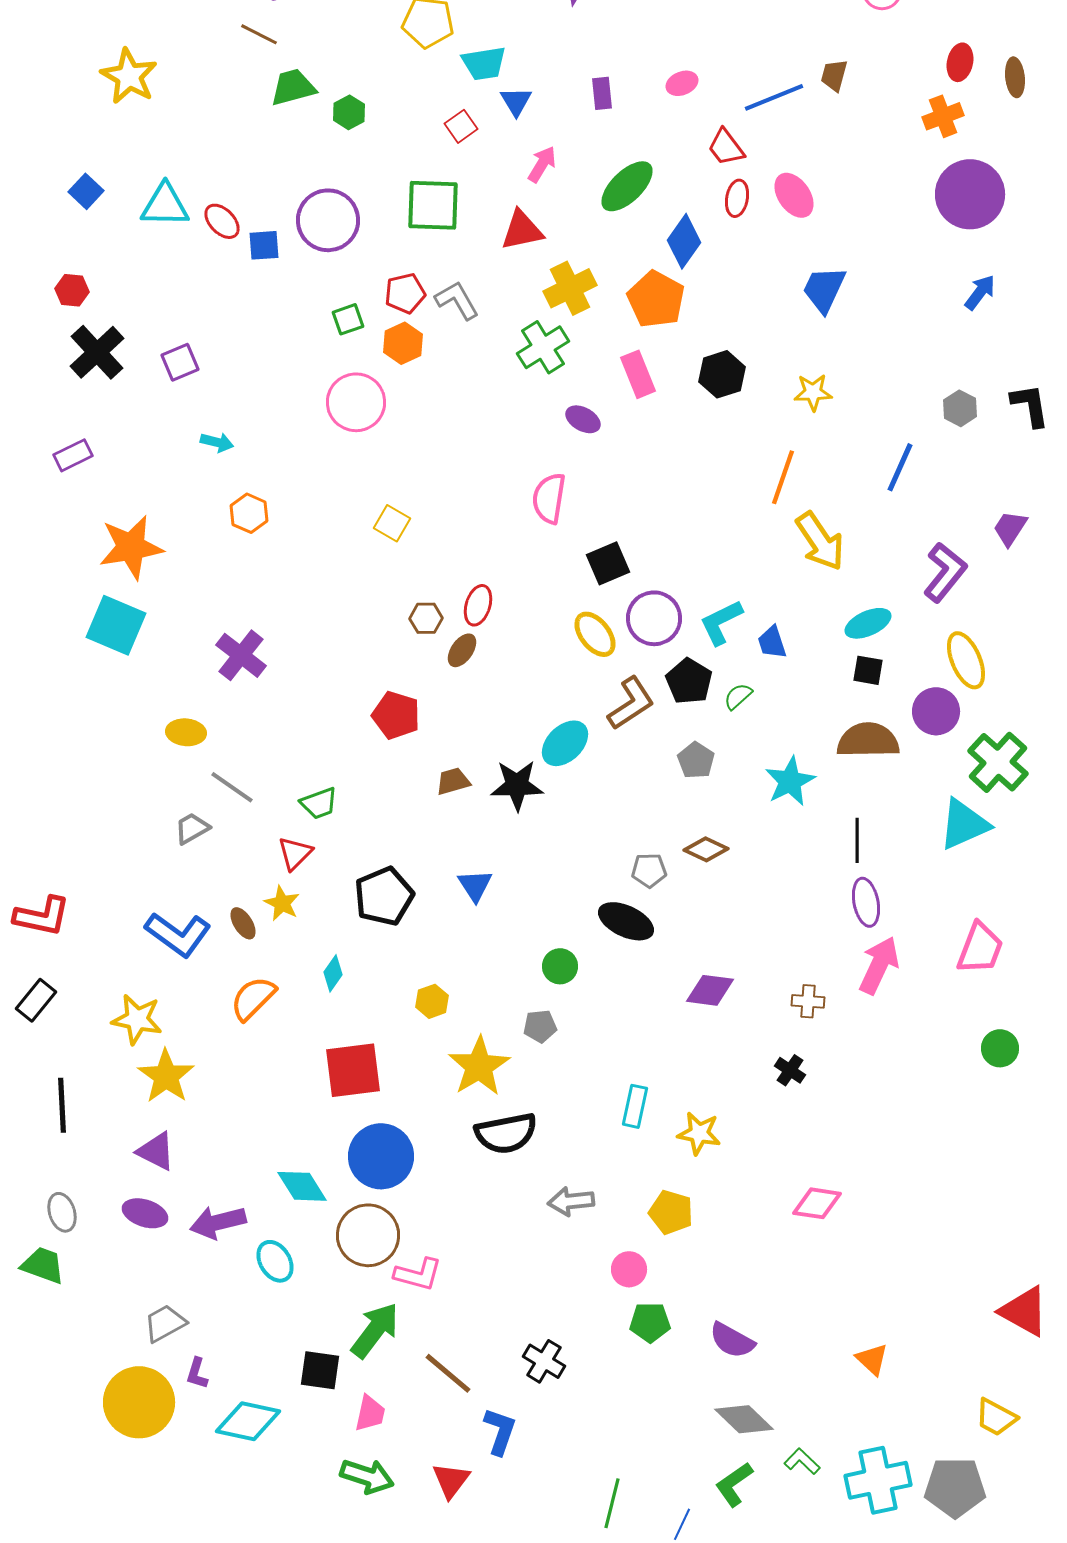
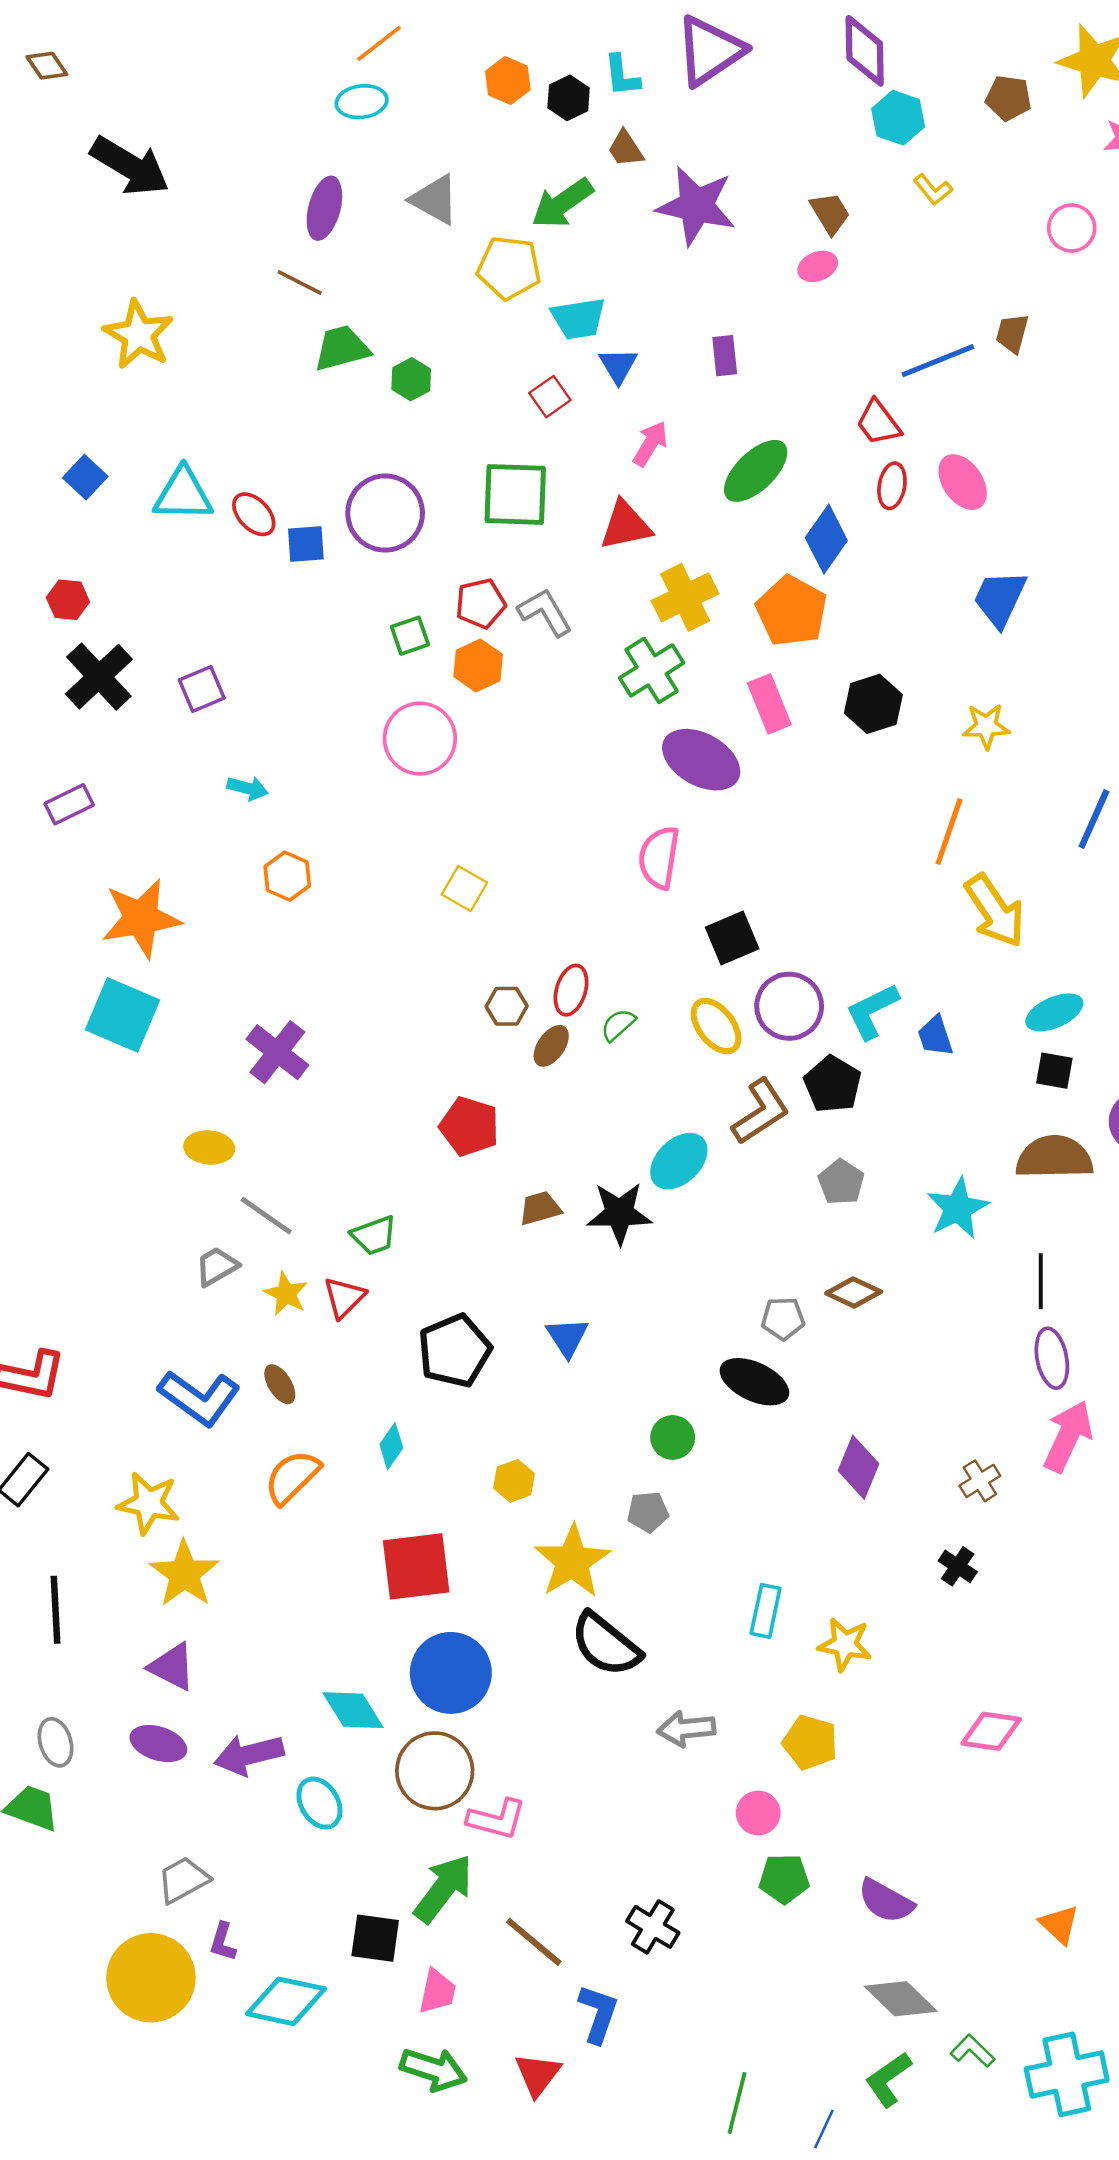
pink ellipse: (682, 83) -> (818, 266), moved
purple ellipse: (583, 419) -> (701, 760), size x1.8
green semicircle: (738, 696) -> (618, 1025), moved
yellow star: (282, 903) -> (286, 1294), moved
purple diamond: (710, 990) -> (859, 1467), turned -75
brown cross: (808, 1001) -> (980, 1481), turned -36
black semicircle: (506, 1133) -> (606, 1644), turned 50

